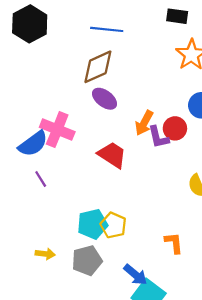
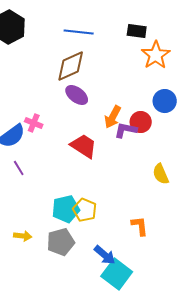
black rectangle: (177, 16) -> (137, 31), moved
pink cross: (57, 130) -> (34, 123), size x0.6
purple L-shape: (158, 137) -> (126, 130), turned 115

